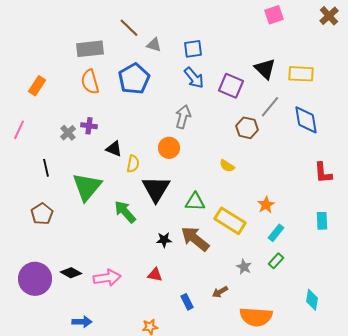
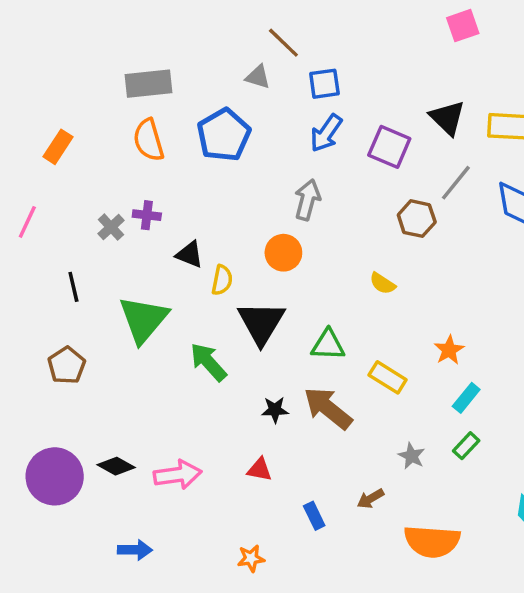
brown line: (129, 28) -> (283, 43), moved
blue arrow: (194, 78) -> (326, 133), turned 75
yellow rectangle: (230, 221) -> (388, 377), size x0.7

